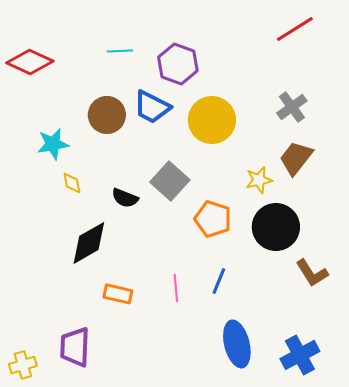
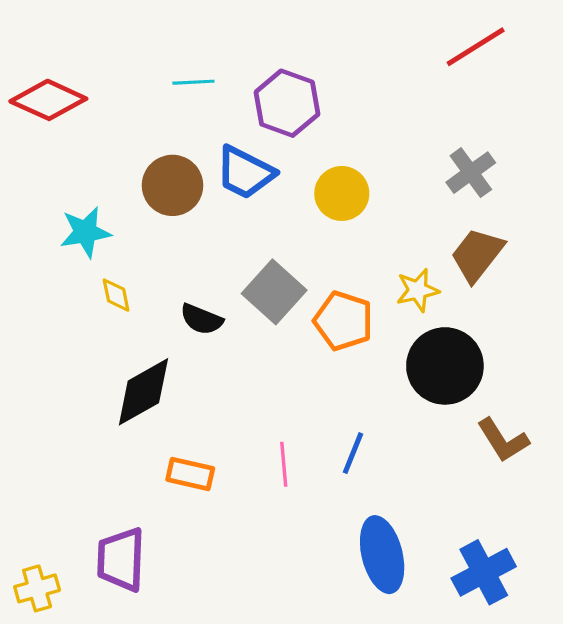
yellow circle: (212, 120) -> (342, 193), size x0.7
orange pentagon: (213, 219) -> (343, 321), moved

